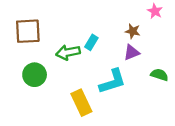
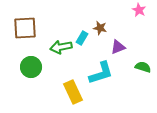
brown star: (133, 31) -> (100, 28), moved

